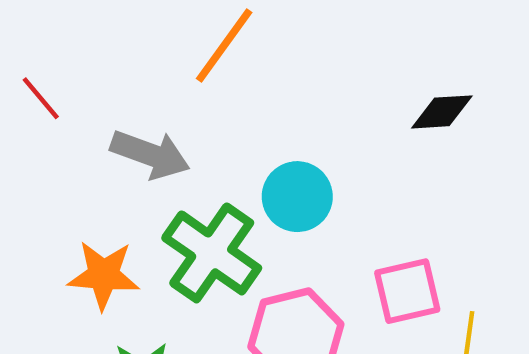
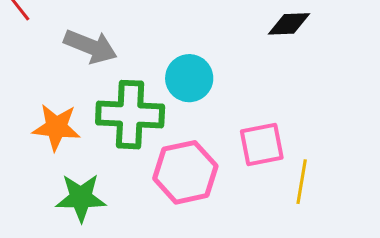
green cross: (212, 253) -> (130, 115), turned -34

